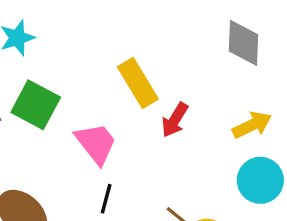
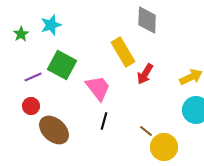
gray diamond: (244, 43) -> (147, 20), moved

